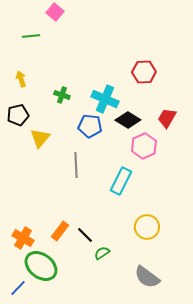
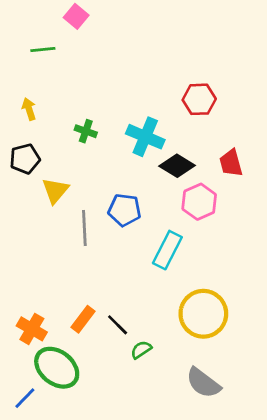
red trapezoid: (167, 118) -> (231, 163), turned -45
blue pentagon: (90, 126) -> (124, 210), moved
gray line: (76, 165) -> (84, 228), moved
yellow circle: (147, 227) -> (203, 314), size x1.4

